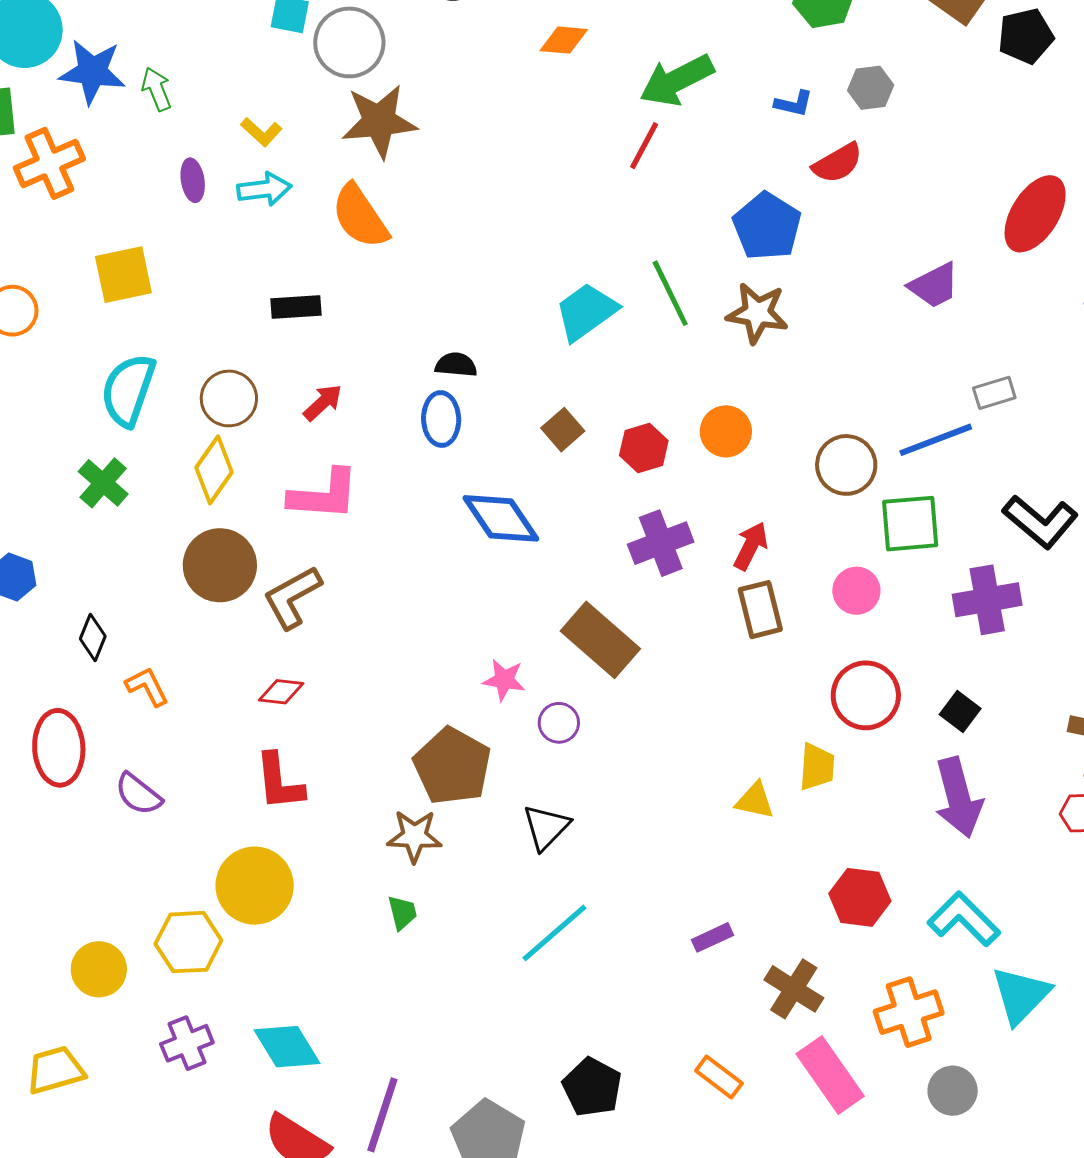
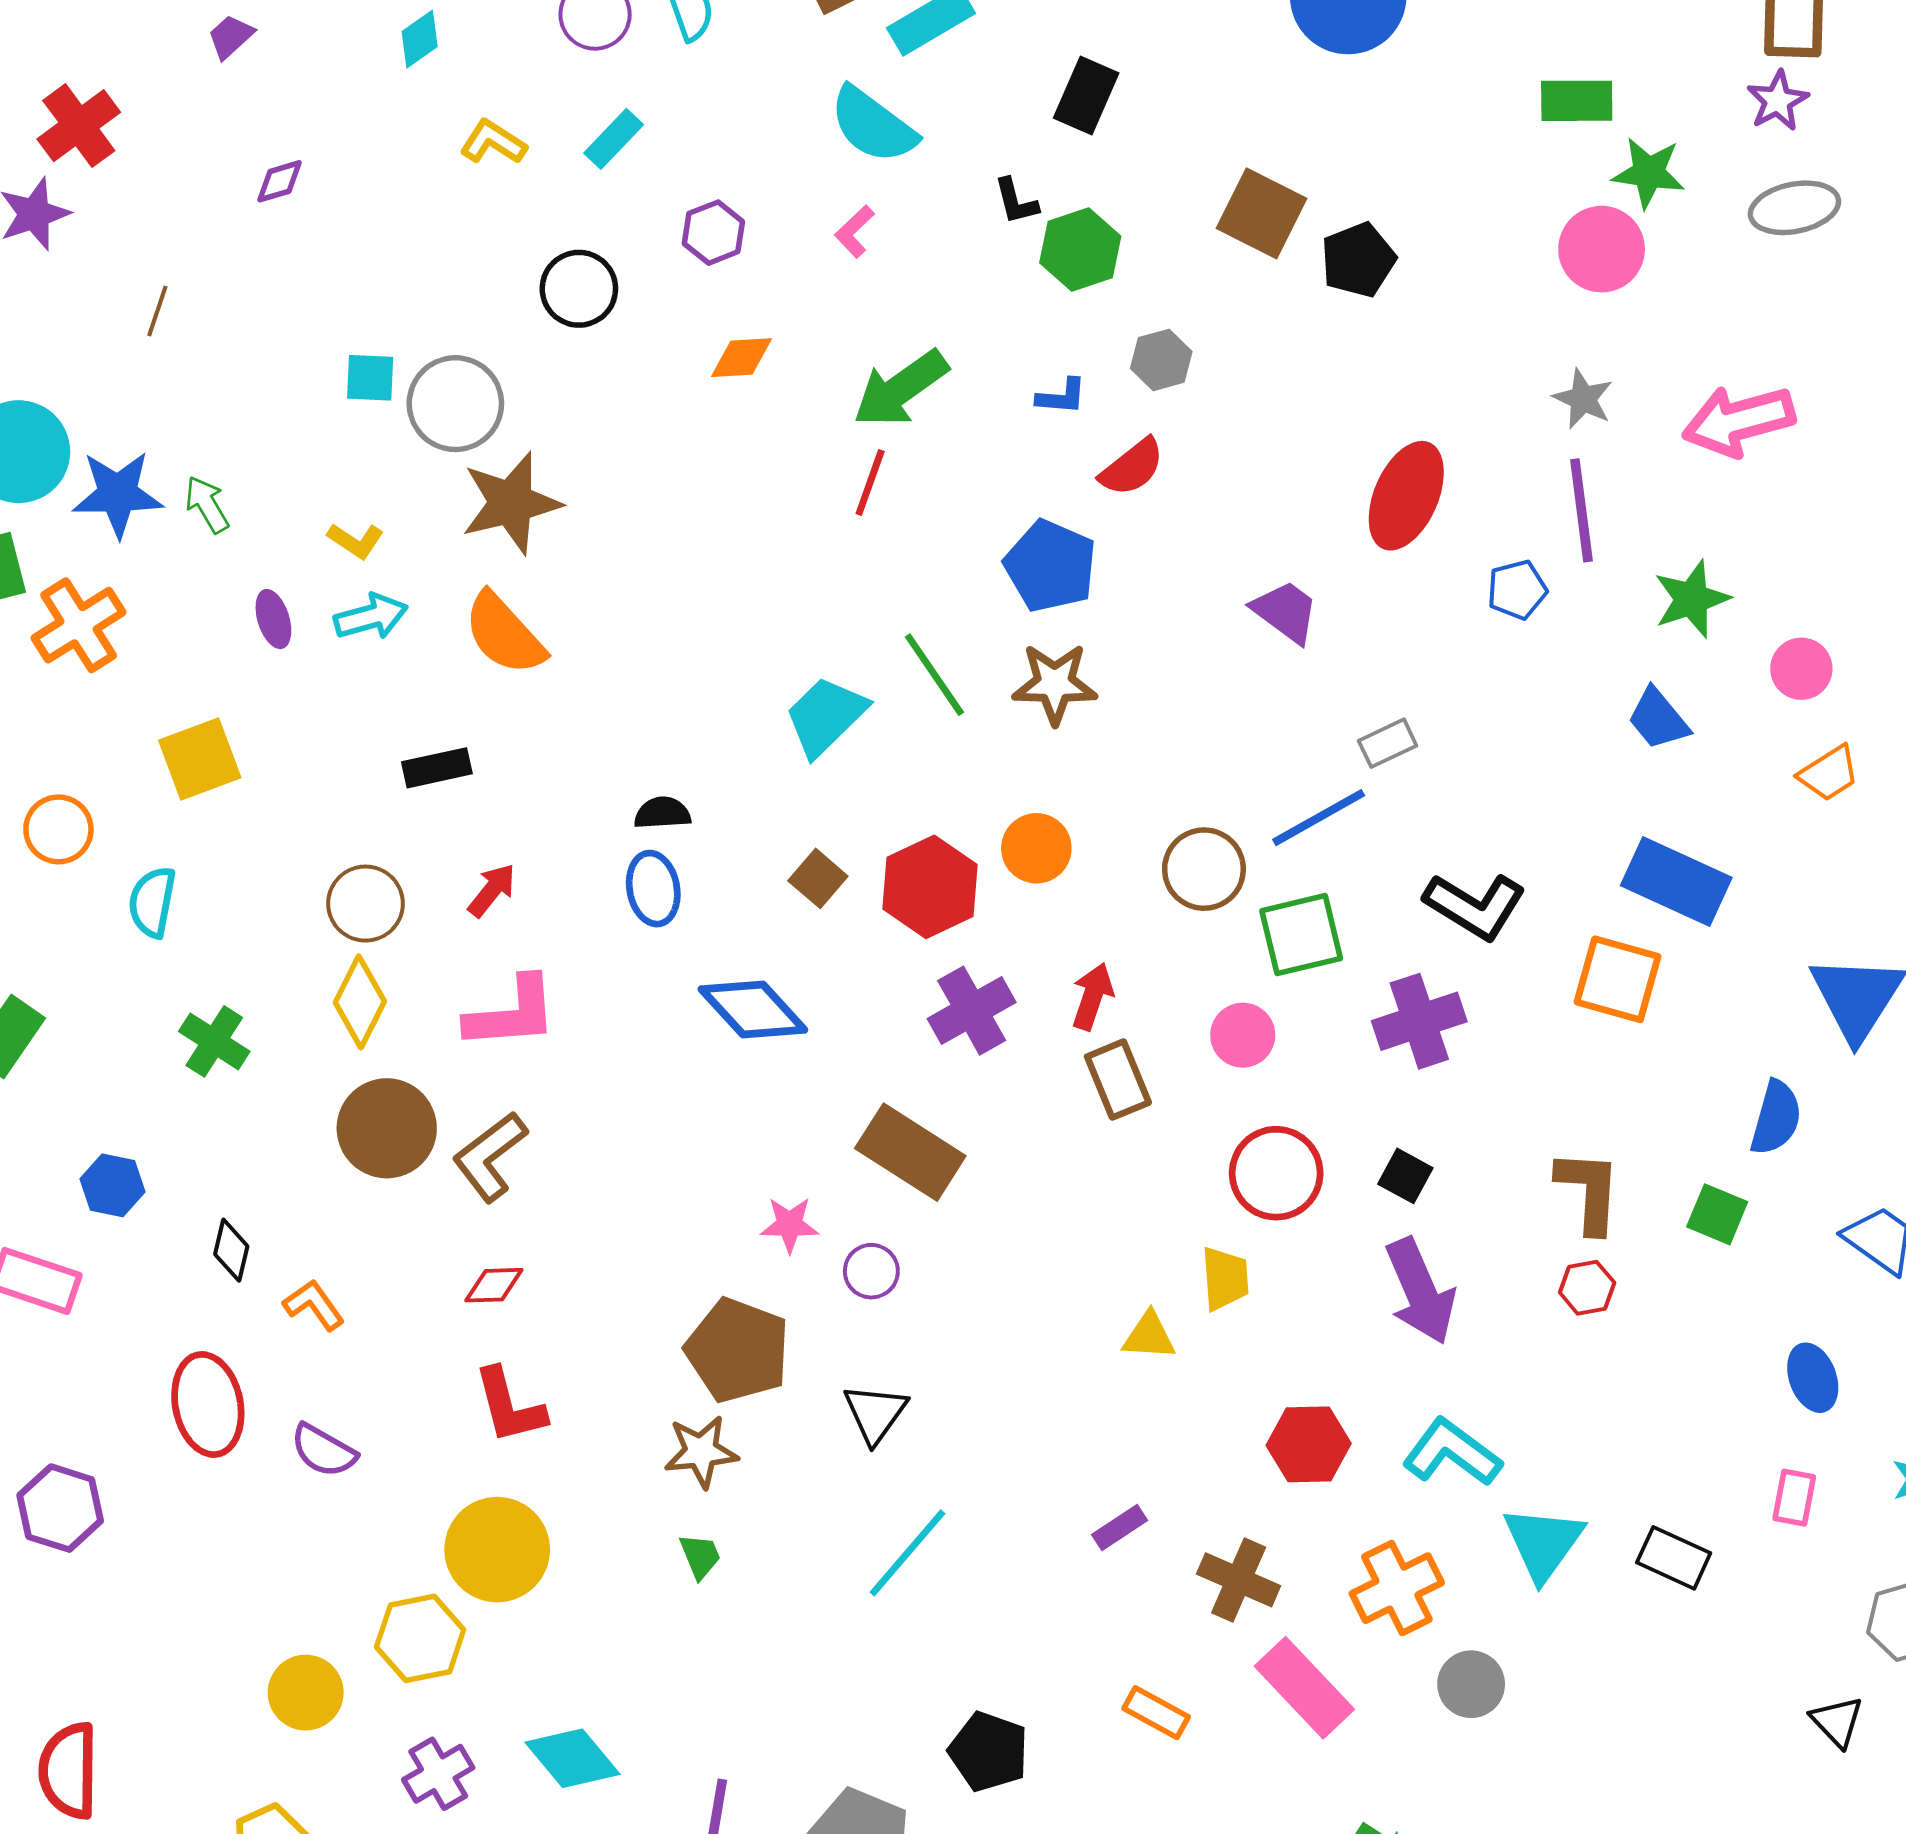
purple trapezoid: (934, 285) -> (1286, 612), turned -108
cyan semicircle: (128, 390) -> (152, 902), moved, size x0.7
red hexagon: (644, 448) -> (930, 887), size x1.5

